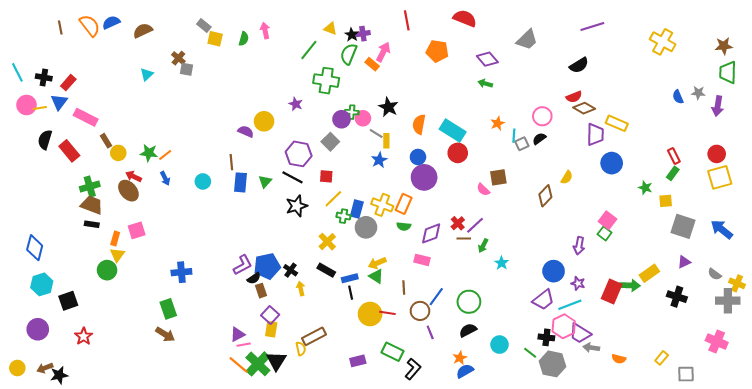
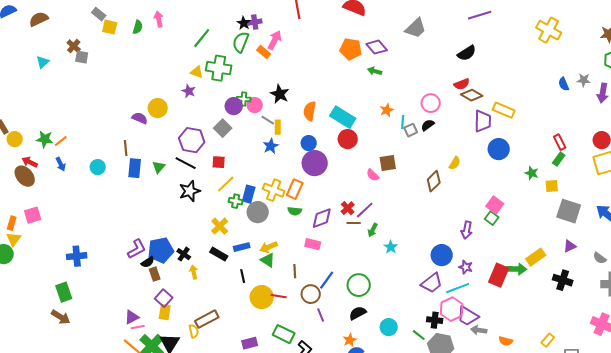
yellow triangle: (330, 29) -> (197, 72), moved
orange pentagon: (437, 51) -> (351, 49), moved
blue rectangle: (350, 278) -> (242, 247), moved

